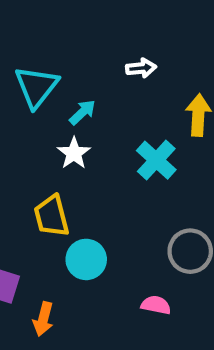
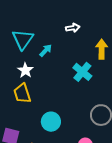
white star: (74, 153) -> (25, 70), moved
yellow trapezoid: (52, 216) -> (22, 93), moved

